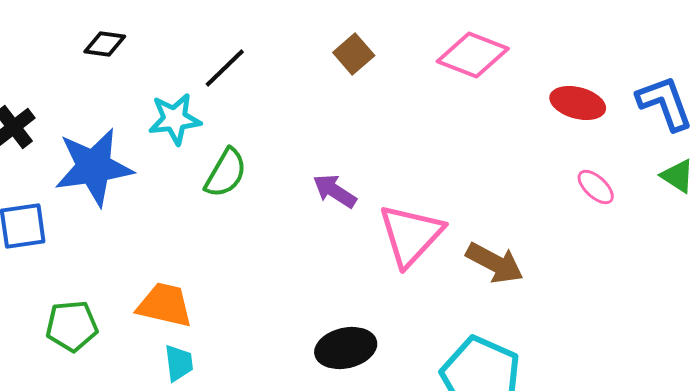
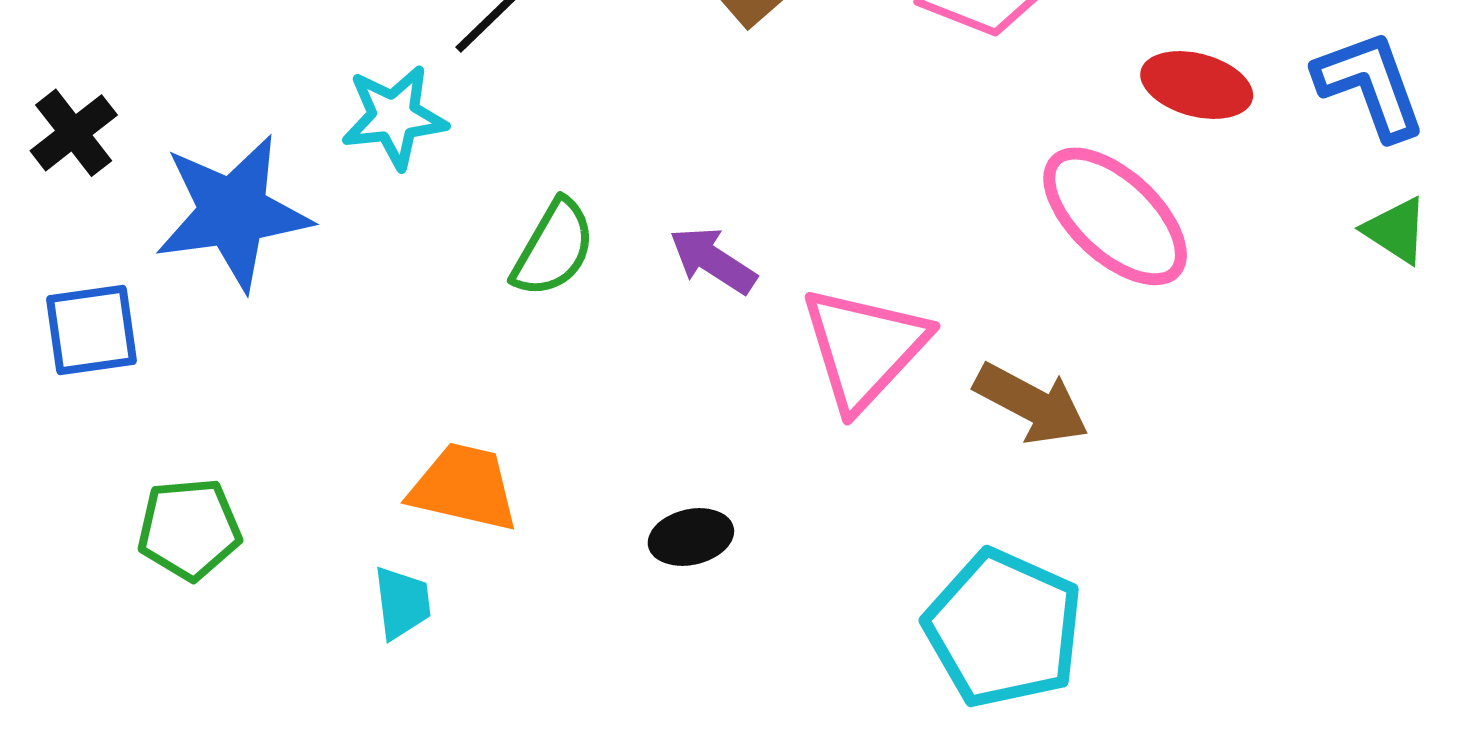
green semicircle: (226, 173) -> (554, 248), moved
pink ellipse: (596, 187) -> (1115, 216), moved, size x2.0
orange trapezoid: (165, 305) -> (464, 487), moved
black ellipse: (346, 348) -> (691, 537), moved, size x0.7

